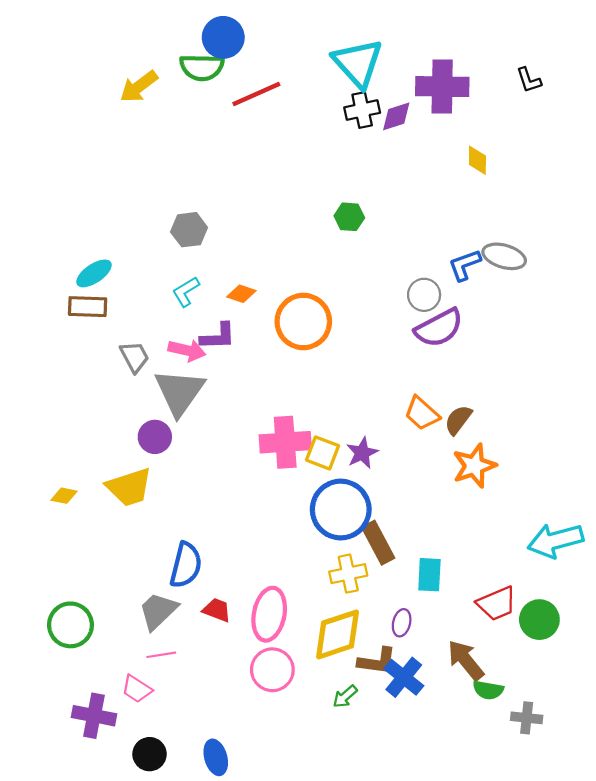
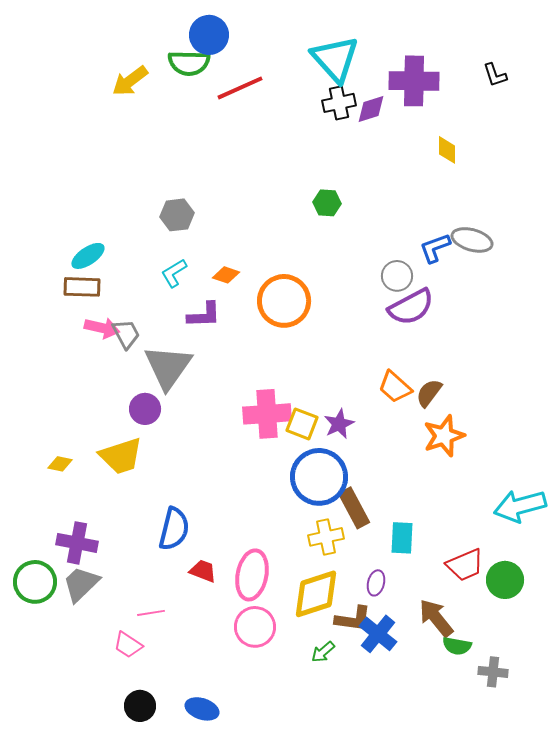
pink arrow: (187, 350) -> (102, 328), moved
gray trapezoid: (158, 611) -> (81, 584), moved
green circle: (70, 625) -> (35, 582), moved
purple cross: (94, 716) -> (77, 543), moved
blue ellipse: (216, 757) -> (202, 709), turned -56

